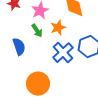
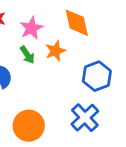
blue cross: (63, 53) -> (85, 118), moved

